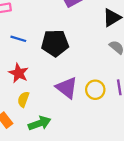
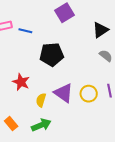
blue line: (18, 39) -> (25, 31), moved
yellow semicircle: (23, 99) -> (41, 100), moved

